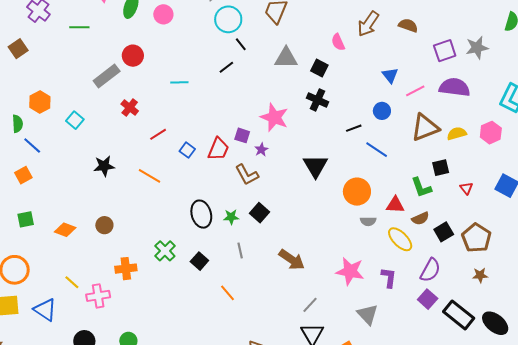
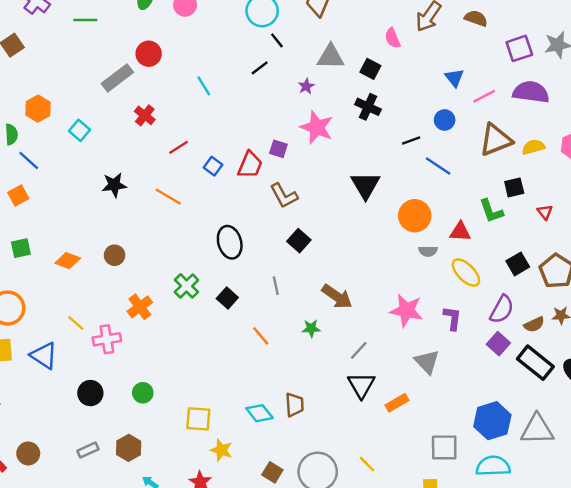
cyan line: (179, 82) -> (204, 86), turned 60
purple star: (261, 150) -> (306, 86), moved
green star: (231, 217) -> (311, 328), moved
brown semicircle: (420, 218) -> (534, 324), moved
orange cross: (126, 269) -> (140, 307), turned -30

